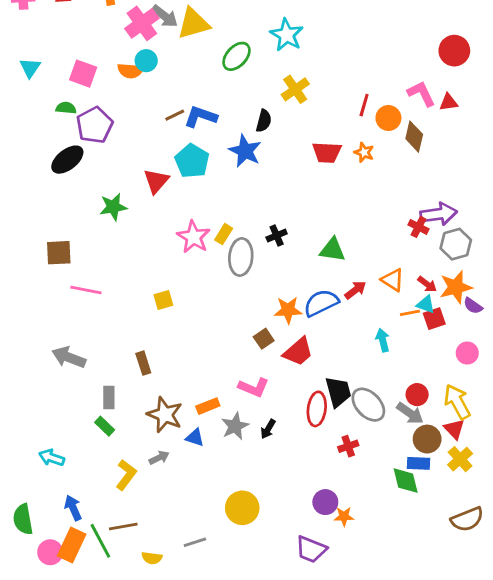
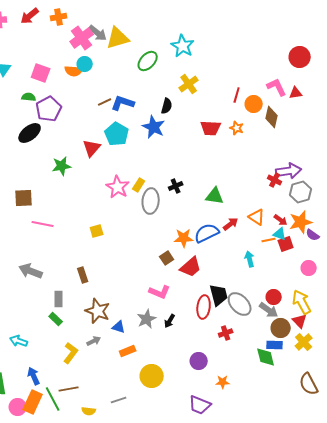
orange rectangle: (208, 406) -> (128, 351), moved
purple circle: (325, 502) -> (199, 361), moved
brown semicircle: (467, 519) -> (309, 384), turned 85

